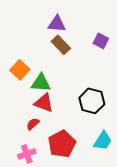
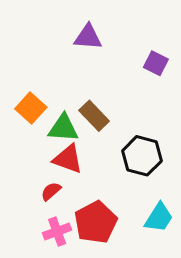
brown rectangle: (61, 45) -> (94, 116), moved
pink cross: (27, 154) -> (57, 231), moved

